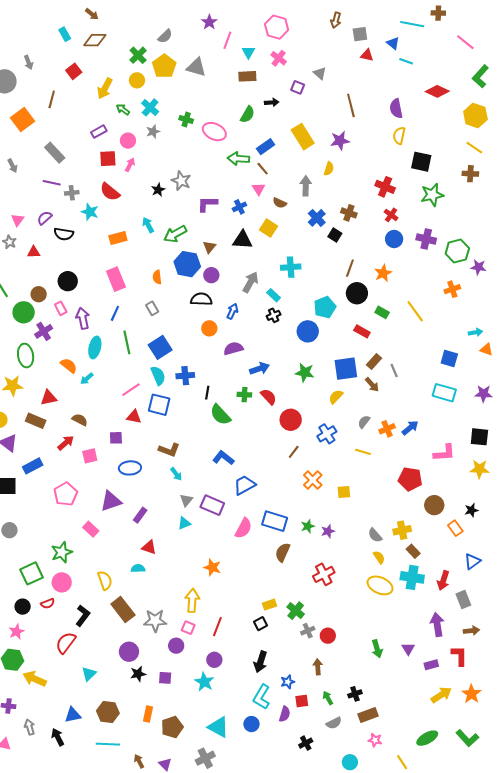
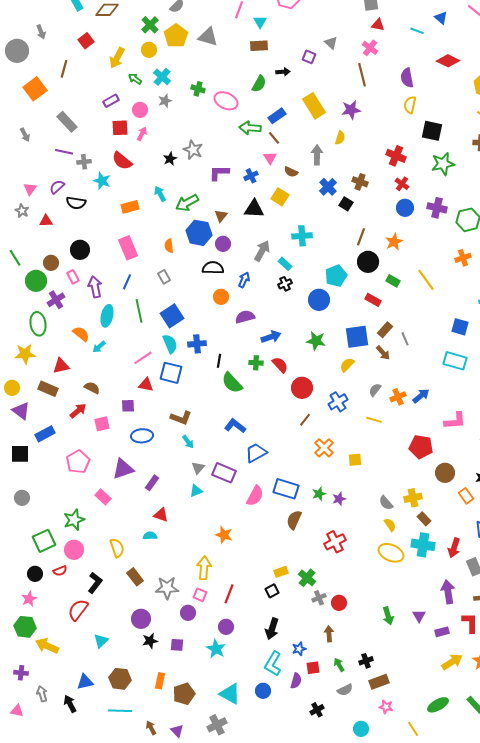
blue triangle: (393, 43) -> (441, 18), moved
pink cross: (279, 58) -> (370, 48), moved
brown rectangle: (123, 610) -> (135, 577), size x0.7

